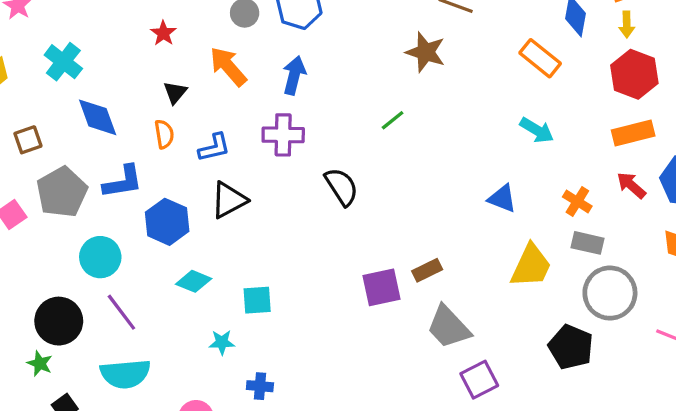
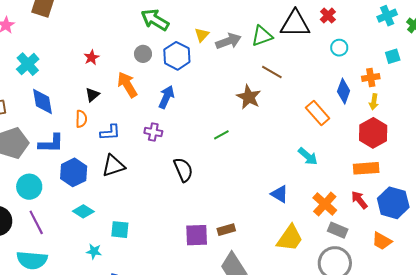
purple cross: (283, 135) -> (153, 132), size x0.7
orange cross: (577, 201) -> (325, 204), size x1.4
gray rectangle: (588, 243) -> (338, 230), moved

